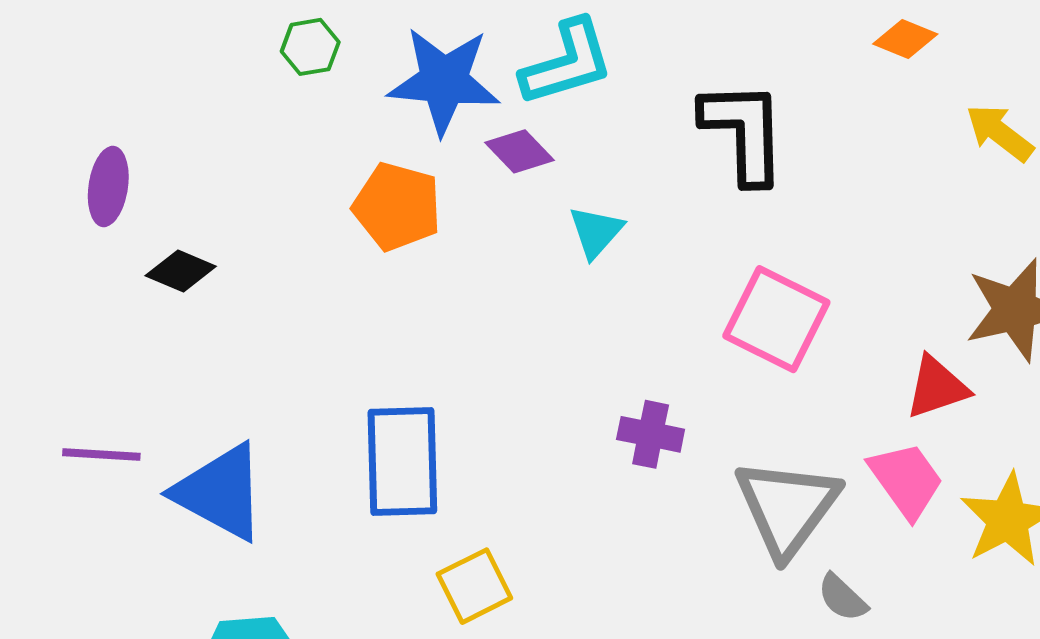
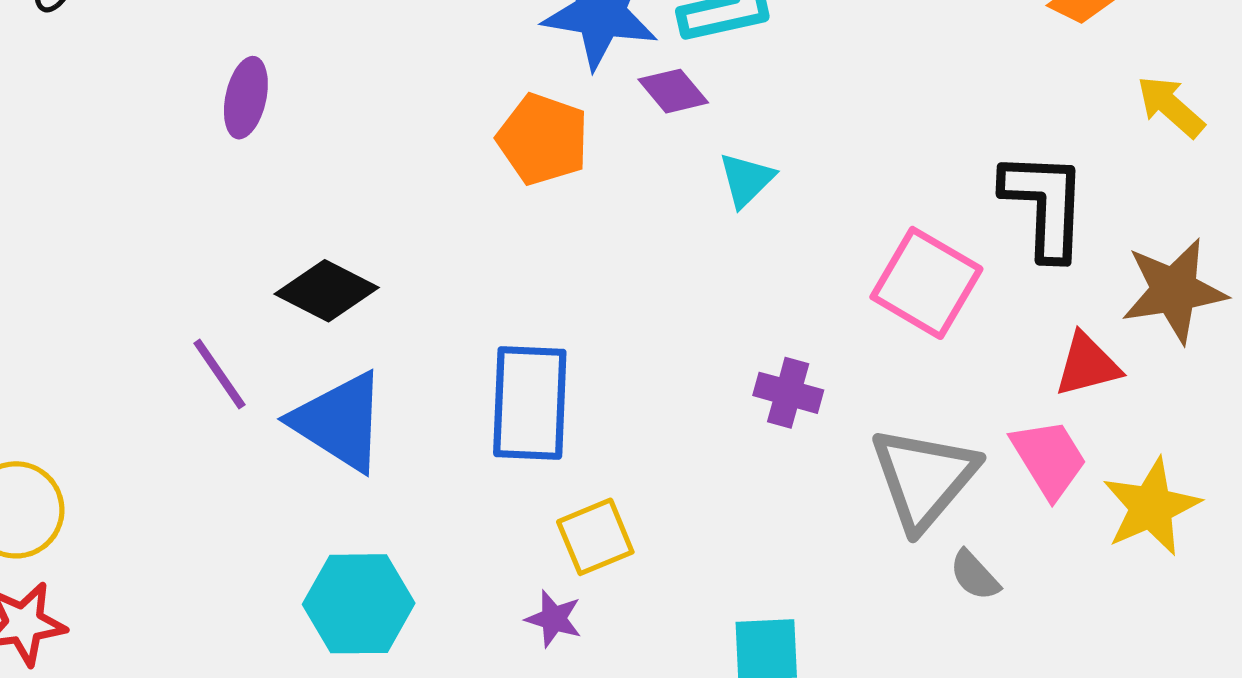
black L-shape: (744, 132) -> (1045, 205), moved
black diamond: (181, 271) -> (327, 291), moved, size x1.4
purple line: (101, 454) -> (219, 374), turned 48

